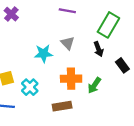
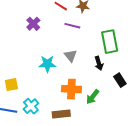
purple cross: (11, 14) -> (33, 24), moved
green rectangle: (108, 25) -> (110, 42), turned -45
cyan cross: (30, 87) -> (31, 106), moved

